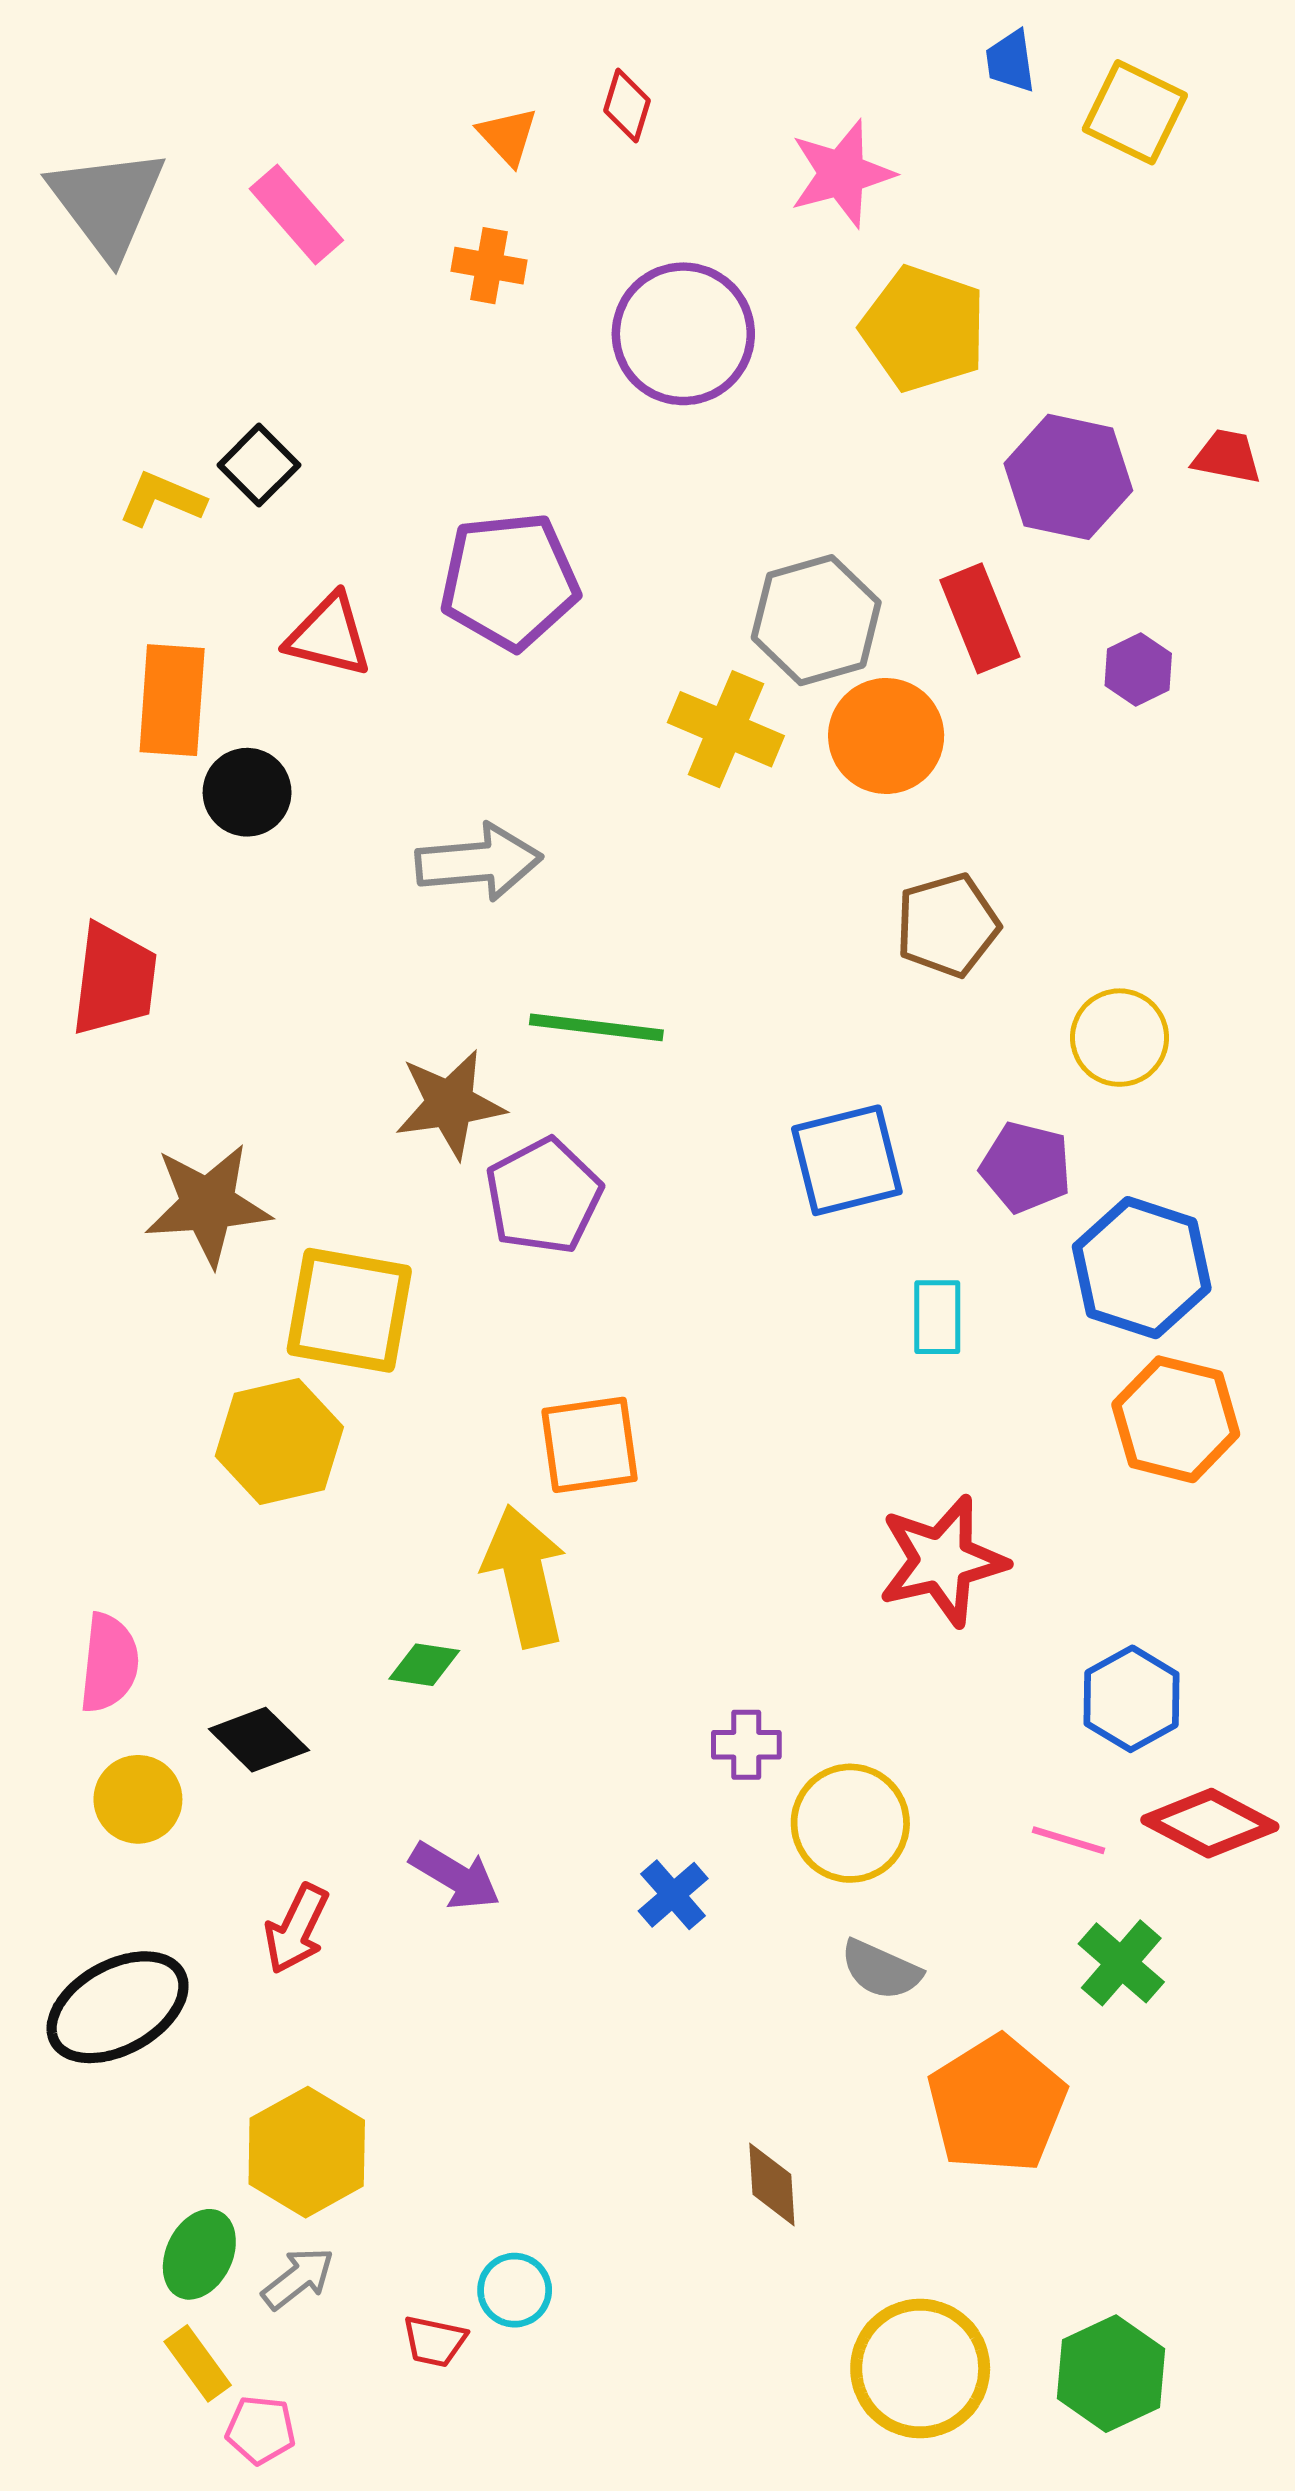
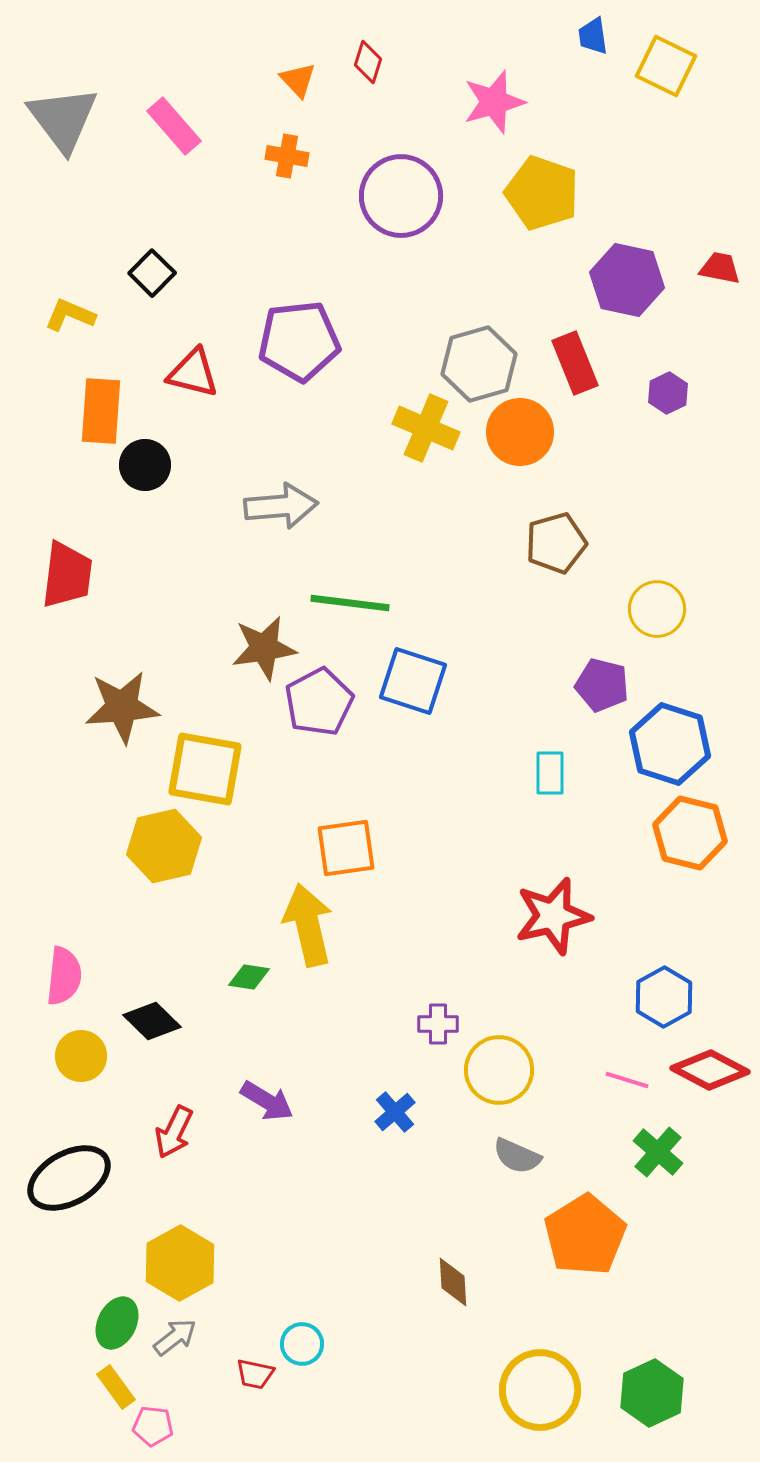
yellow L-shape: (162, 499) -> (70, 315), moved
blue square: (847, 1160) -> (413, 681), moved, turned 32

